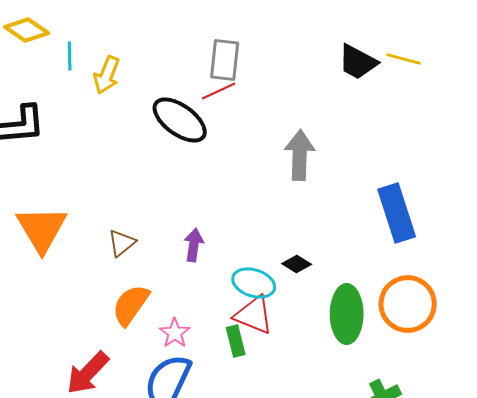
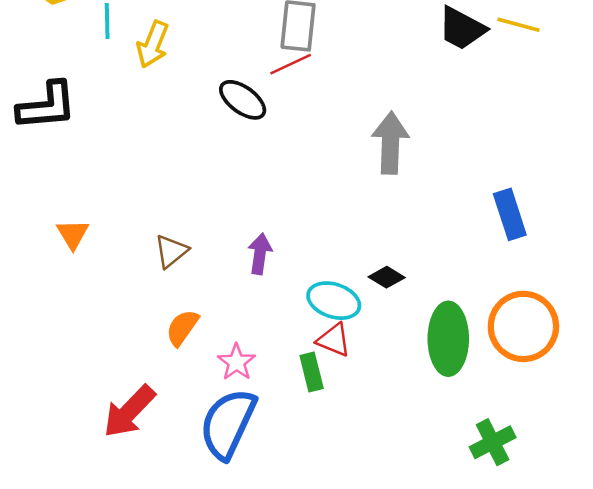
black ellipse: (180, 120) -> (243, 100), size x0.7
blue rectangle: (397, 213) -> (510, 214), size x0.7
orange triangle: (42, 229) -> (73, 234), size x0.5
orange semicircle: (131, 305) -> (182, 328), size x0.7
red triangle: (254, 315) -> (334, 340), size x0.7

